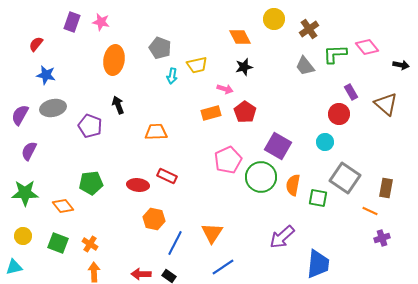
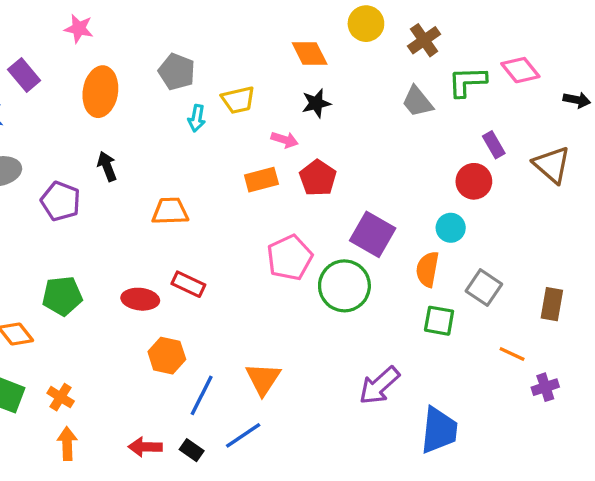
purple rectangle: (72, 22) -> (24, 75), moved, turned -60
gray square: (345, 178) -> (484, 288), size x0.7
orange semicircle: (293, 185) -> (427, 269), moved
orange line: (370, 211) -> (512, 354), moved
blue line: (223, 267) -> (243, 435), moved

